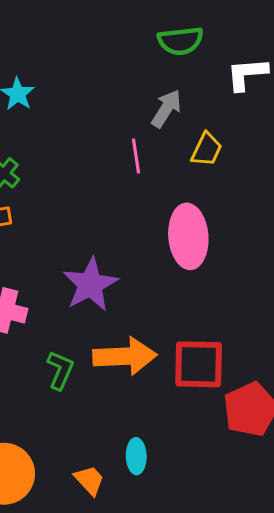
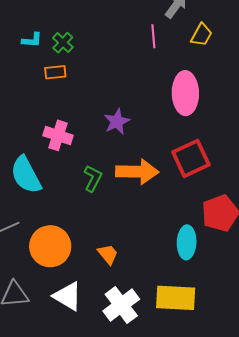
purple star: (90, 284) -> (117, 122), size x0.7
red square: (199, 364) -> (191, 158), moved, turned -30
cyan ellipse: (136, 456) -> (187, 242), moved, size x1.4

